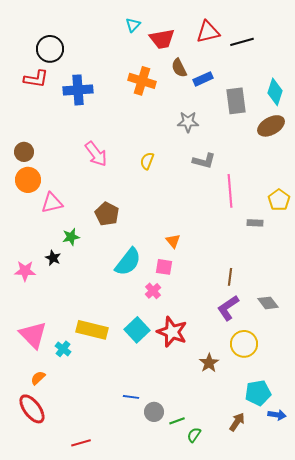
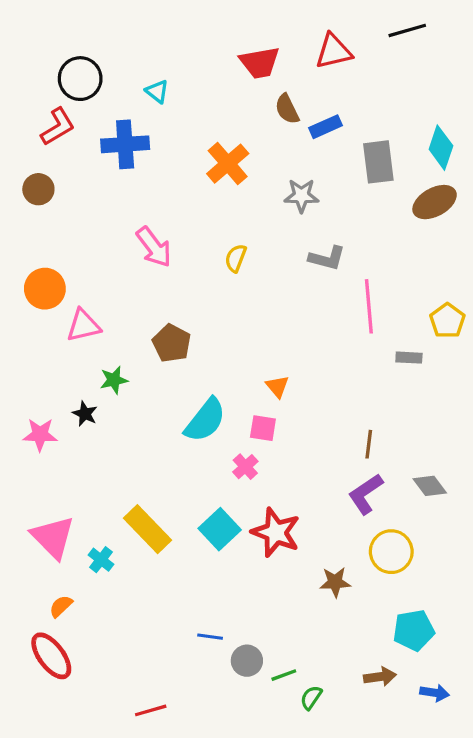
cyan triangle: (133, 25) -> (157, 91), moved, turned -35
black line: (242, 42) -> (407, 30), moved
red L-shape: (36, 79) -> (58, 127), turned -40
orange cross: (142, 81) -> (228, 164), moved, turned 32
brown circle: (24, 152) -> (38, 189), moved
yellow rectangle: (92, 330) -> (148, 529), turned 32
brown star: (209, 363) -> (335, 582), turned 30
blue arrow: (277, 415) -> (435, 693), moved
brown arrow: (237, 422) -> (380, 677), turned 48
red line: (81, 443) -> (151, 710), moved

